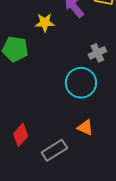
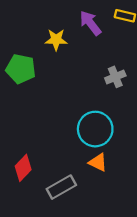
cyan circle: (81, 83) -> (95, 129), moved

